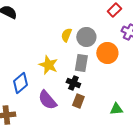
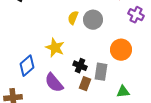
orange circle: (107, 53) -> (121, 50), moved
gray rectangle: (81, 63) -> (101, 72), moved

